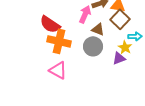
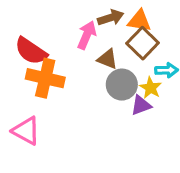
gray circle: (93, 46) -> (122, 85), moved
pink triangle: (58, 70) -> (26, 131), moved

